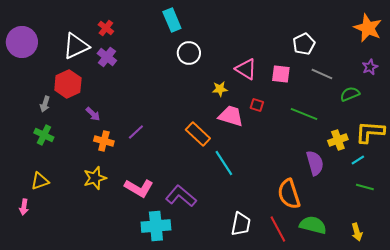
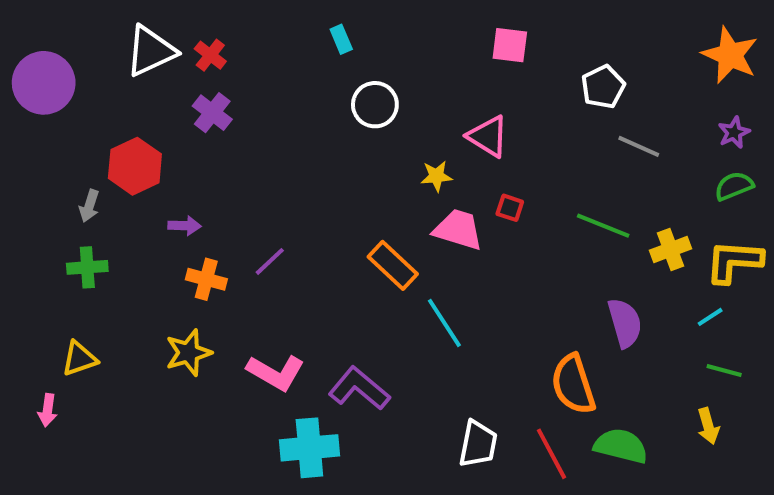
cyan rectangle: (172, 20) -> (341, 39), size x0.6
white triangle: (76, 46) -> (151, 51), moved
pink square: (281, 74) -> (510, 45), moved
green semicircle: (350, 94) -> (734, 186), moved
purple arrow: (93, 114) -> (184, 226), turned -42
green cross: (44, 135) -> (87, 267), turned -30
yellow cross: (338, 140) -> (670, 249), moved
yellow arrow: (357, 232) -> (708, 426), moved

